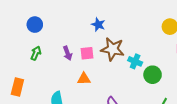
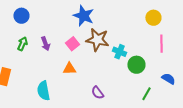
blue star: (98, 25) -> (83, 16), size x1.5
purple arrow: (68, 53) -> (45, 44), moved
pink square: (87, 53) -> (72, 44), turned -32

